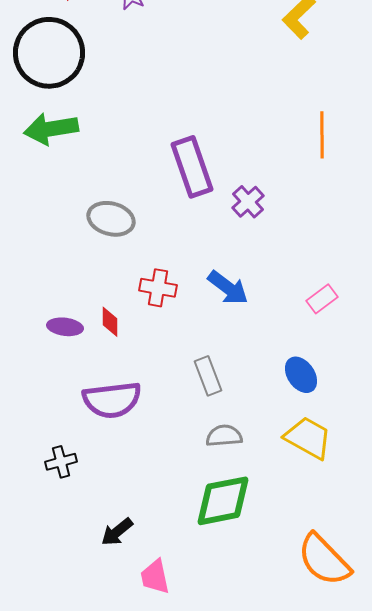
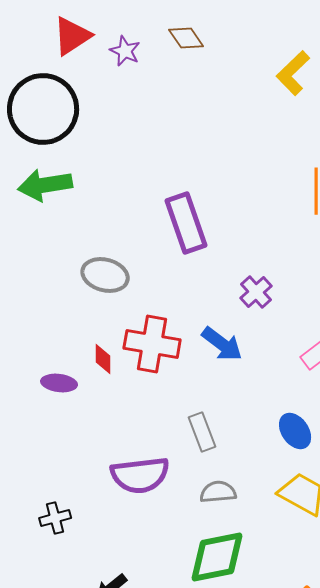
purple cross: (248, 202) -> (256, 292), moved
red cross: (158, 288) -> (152, 344), size x1.5
red diamond: (110, 322) -> (103, 359), moved
purple semicircle: (112, 400) -> (140, 475), moved

